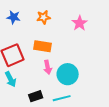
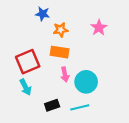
blue star: (14, 17) -> (43, 14), moved
orange star: (44, 17) -> (61, 30), moved

